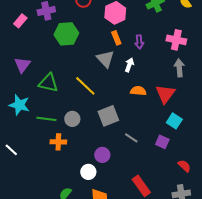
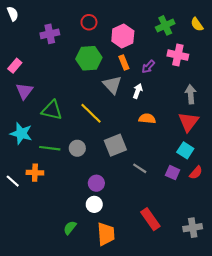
pink rectangle: (20, 21) -> (15, 66), moved
green hexagon: (66, 34) -> (89, 58), moved
pink cross: (176, 40) -> (178, 55), moved
purple arrow: (139, 42) -> (148, 67), turned 48
red triangle: (165, 94) -> (188, 122), moved
orange cross: (58, 142) -> (35, 173), moved
purple circle: (102, 155) -> (96, 183), moved
red semicircle: (184, 166) -> (196, 173), moved, turned 88

